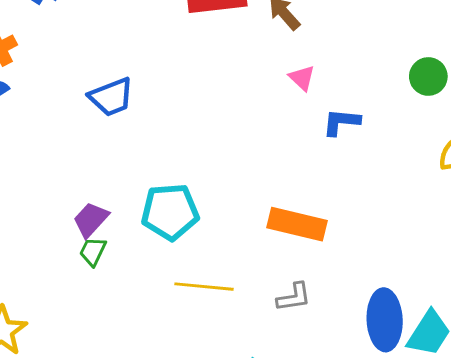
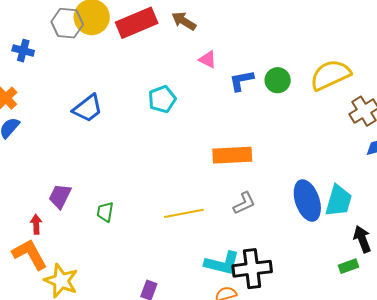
green circle: (428, 76) -> (278, 80), moved
cyan pentagon: (170, 212) -> (162, 99), moved, size x0.7
purple trapezoid: (91, 220) -> (60, 196), moved

